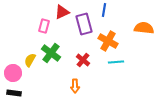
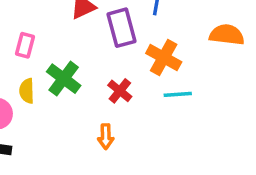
pink rectangle: (44, 26) -> (25, 45), moved
yellow semicircle: (30, 60) -> (27, 91), turned -32

